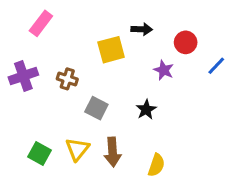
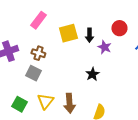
pink rectangle: (41, 23) -> (38, 20), moved
black arrow: (142, 29) -> (89, 35), moved, turned 88
gray square: (96, 108) -> (33, 73), moved

